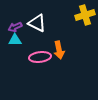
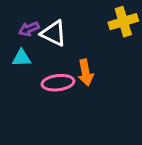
purple arrow: (15, 27) -> (29, 29), moved

